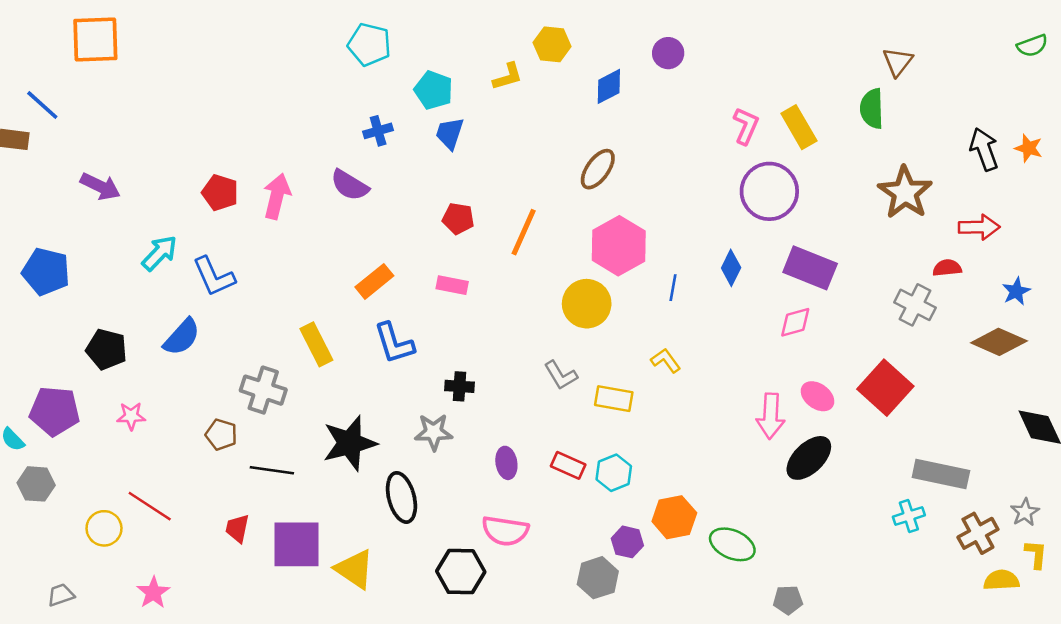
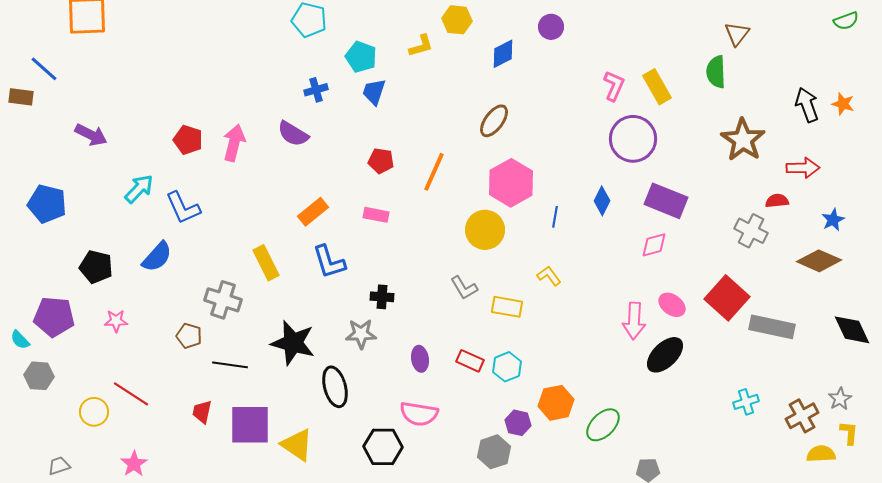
black star: (350, 443) -> (293, 343), turned 30
gray rectangle: (941, 474) -> (772, 327), moved
green ellipse: (732, 544) -> (603, 425), turned -69

